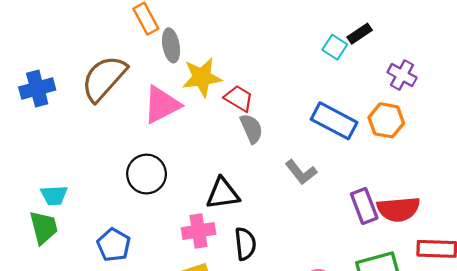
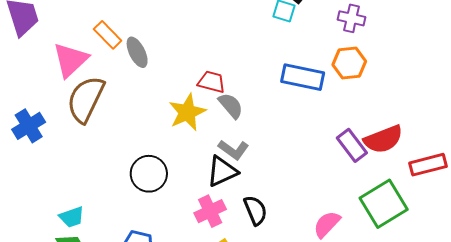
yellow star: (202, 77) -> (187, 112), moved
pink triangle: (162, 105) -> (71, 60), moved
gray L-shape: (301, 172) -> (233, 150), moved

